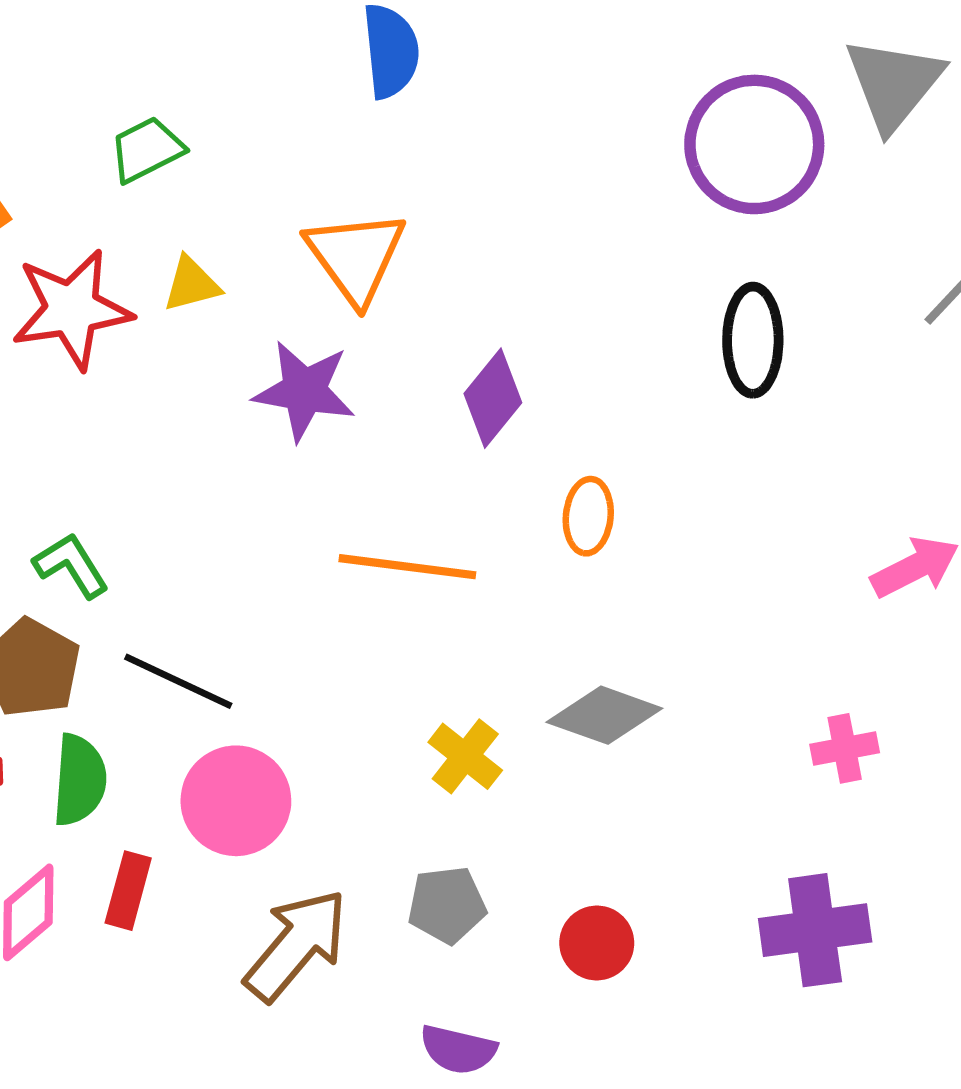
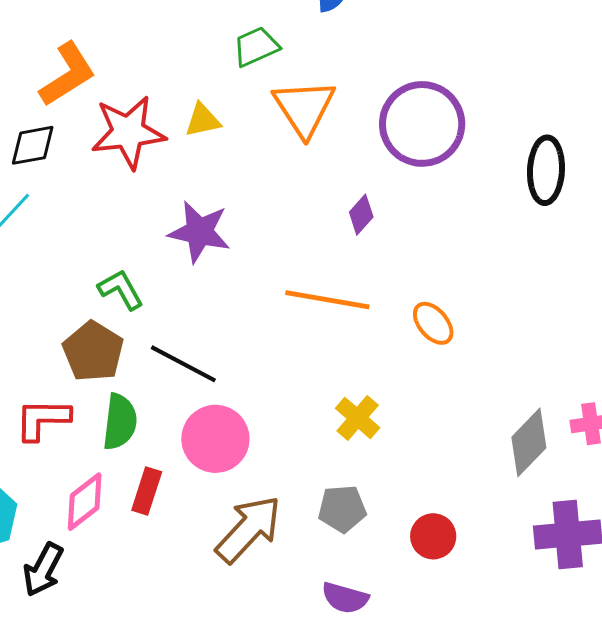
purple circle: (754, 144) -> (422, 124), moved
green trapezoid: (147, 150) -> (256, 47), moved
purple star: (304, 391) -> (199, 232), moved
purple diamond: (493, 398) -> (361, 215), moved, size x0.7
orange ellipse: (588, 516) -> (433, 323), moved, turned -48
gray diamond: (604, 715) -> (529, 442), moved, turned -68

